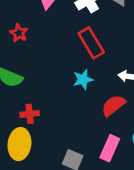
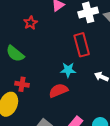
red semicircle: (113, 105) -> (58, 91), moved

